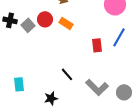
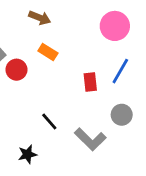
red circle: (45, 19) -> (16, 70), moved
gray circle: (124, 92) -> (122, 115), moved

